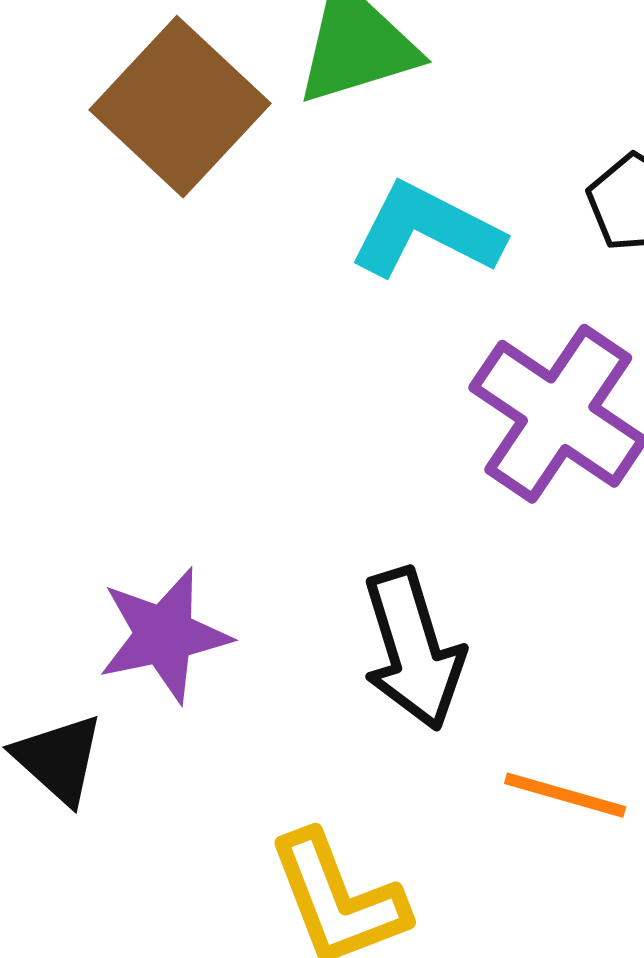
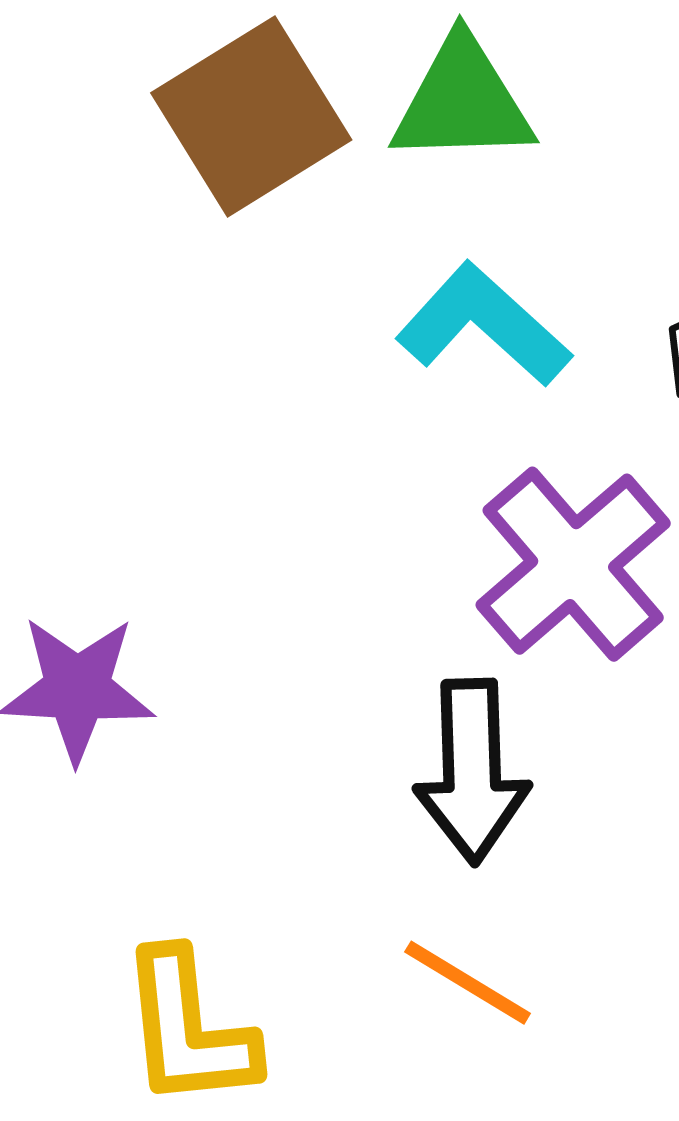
black arrow: (413, 649) -> (472, 771), moved

